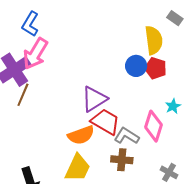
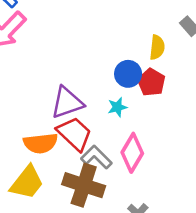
yellow semicircle: (154, 40) -> (157, 47), size x0.7
cyan star: (173, 106) -> (117, 107), moved
brown cross: (122, 160) -> (84, 185), size x1.5

